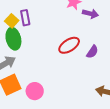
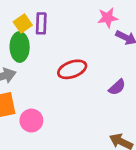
red ellipse: (69, 45) -> (72, 69), moved

